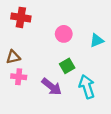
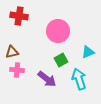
pink circle: (64, 34) -> (58, 31), size x1.5
cyan triangle: (97, 41) -> (88, 52), moved

